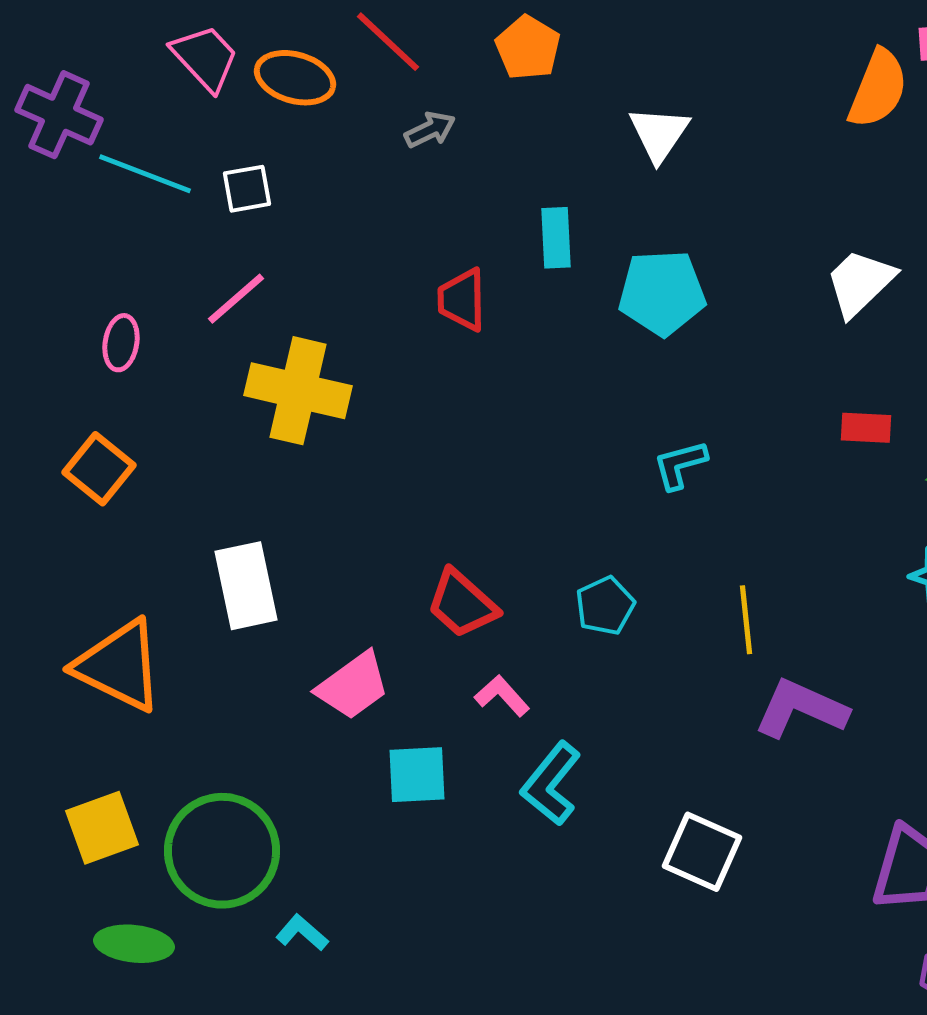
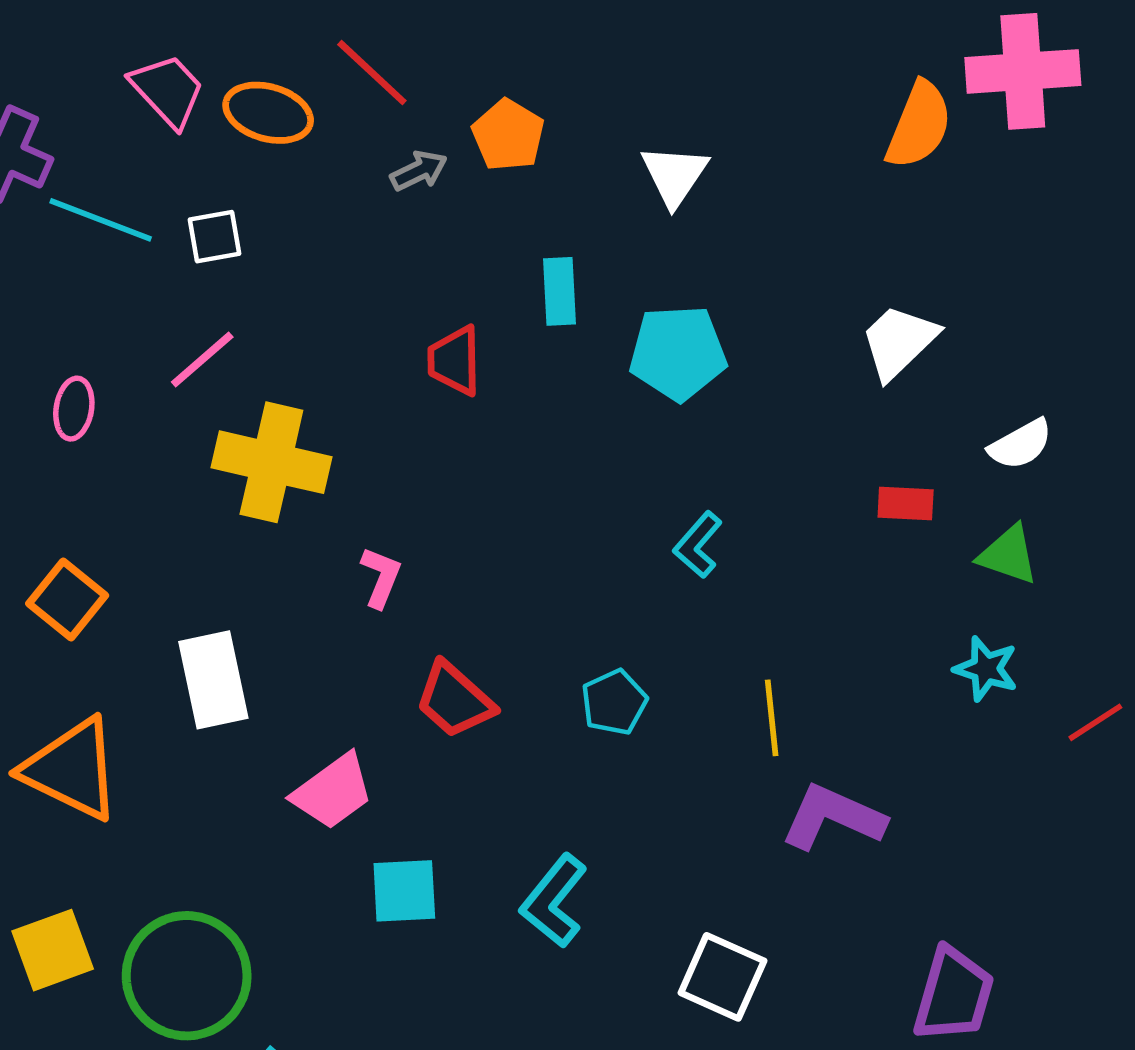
orange pentagon: (528, 48) -> (508, 135), moved
cyan L-shape: (680, 465) -> (698, 545), turned -34
orange square: (99, 469) -> (67, 600), moved
pink L-shape: (502, 696) -> (381, 577), moved, turned 64

